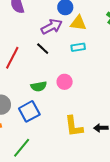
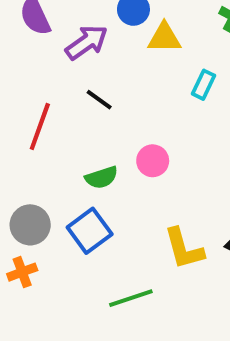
purple arrow: (52, 27) -> (87, 42), moved
cyan rectangle: (78, 47) -> (203, 85), moved, turned -48
green line: (22, 148) -> (131, 298), moved, turned 40

